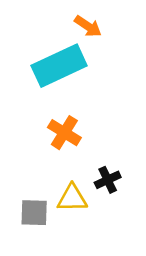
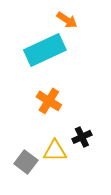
gray square: (34, 213) -> (26, 162), turned 35

